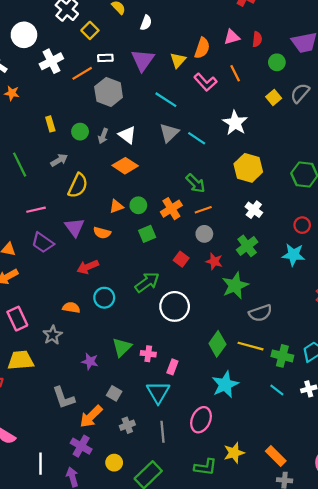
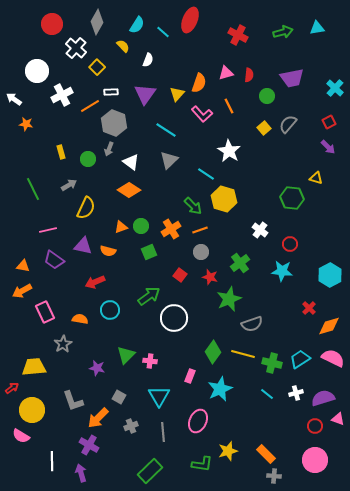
gray arrow: (103, 136) -> (109, 149), moved
cyan line: (197, 138) -> (206, 174), moved
yellow hexagon: (248, 168) -> (224, 199), moved
white cross: (254, 210) -> (260, 230), moved
purple triangle: (75, 227) -> (83, 246), turned -42
pink rectangle: (17, 319) -> (45, 312), moved
pink rectangle: (172, 367) -> (190, 376), moved
yellow circle: (114, 463) -> (32, 410), moved, size x1.6

